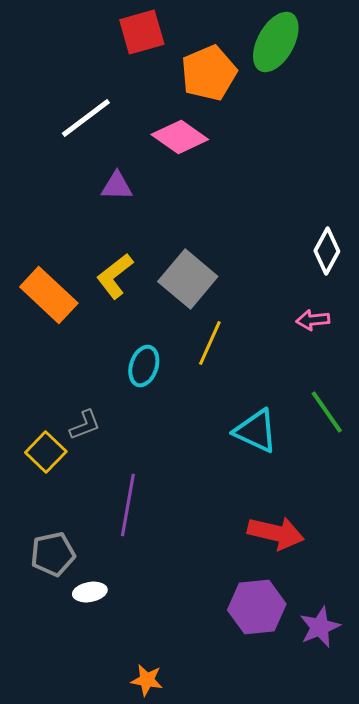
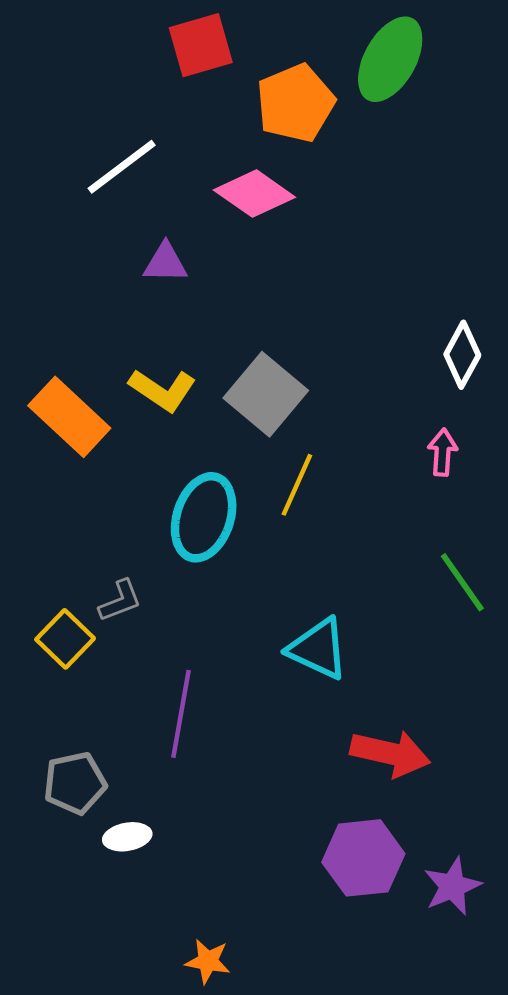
yellow L-shape: (115, 276) -> (163, 390), turned -108
pink arrow: (313, 320) -> (442, 452), turned 100
cyan ellipse: (144, 366) -> (204, 517), size x1.5
cyan triangle: (256, 431) -> (318, 649), moved

